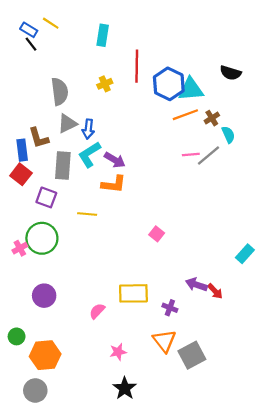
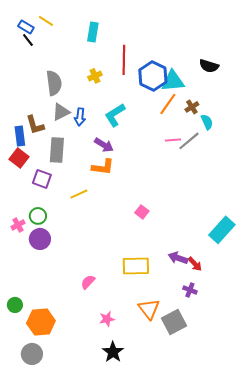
orange line: (185, 115) -> (168, 104), turned -35
cyan L-shape: (89, 154) -> (115, 115), moved
yellow line: (87, 214) -> (79, 194), turned -30
green circle: (42, 238) -> (38, 216), size x0.6
cyan rectangle: (245, 254) -> (222, 230), size x1.5
yellow rectangle: (133, 293) -> (136, 266), moved
purple circle: (44, 296) -> (40, 239), moved
purple cross: (170, 308) -> (190, 290), moved

